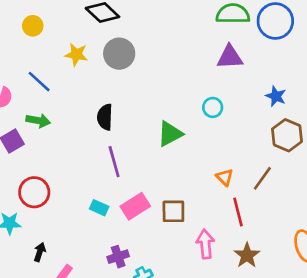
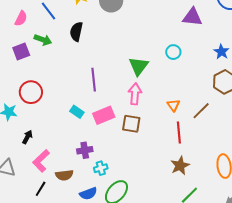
black semicircle: (105, 117) -> (76, 32), moved
green triangle: (170, 134) -> (139, 66), turned -35
pink arrow: (205, 244) -> (135, 94), moved

